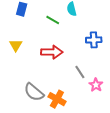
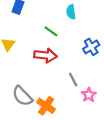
green line: (53, 20) -> (51, 31), moved
blue cross: (94, 40) -> (91, 47), turned -35

